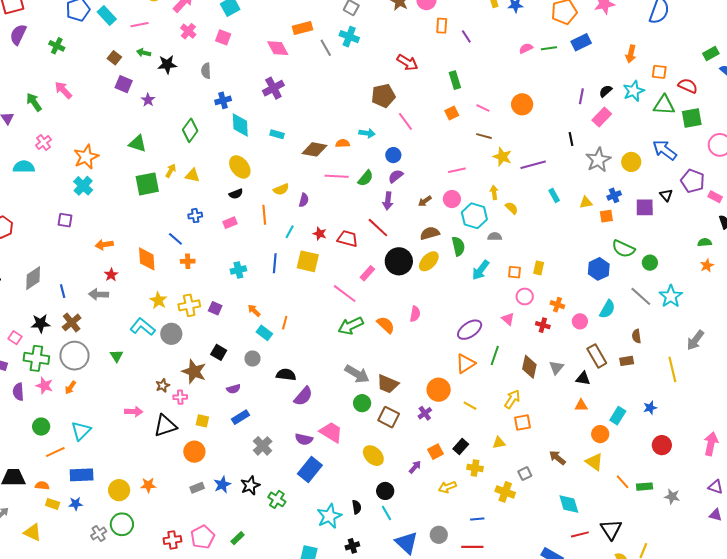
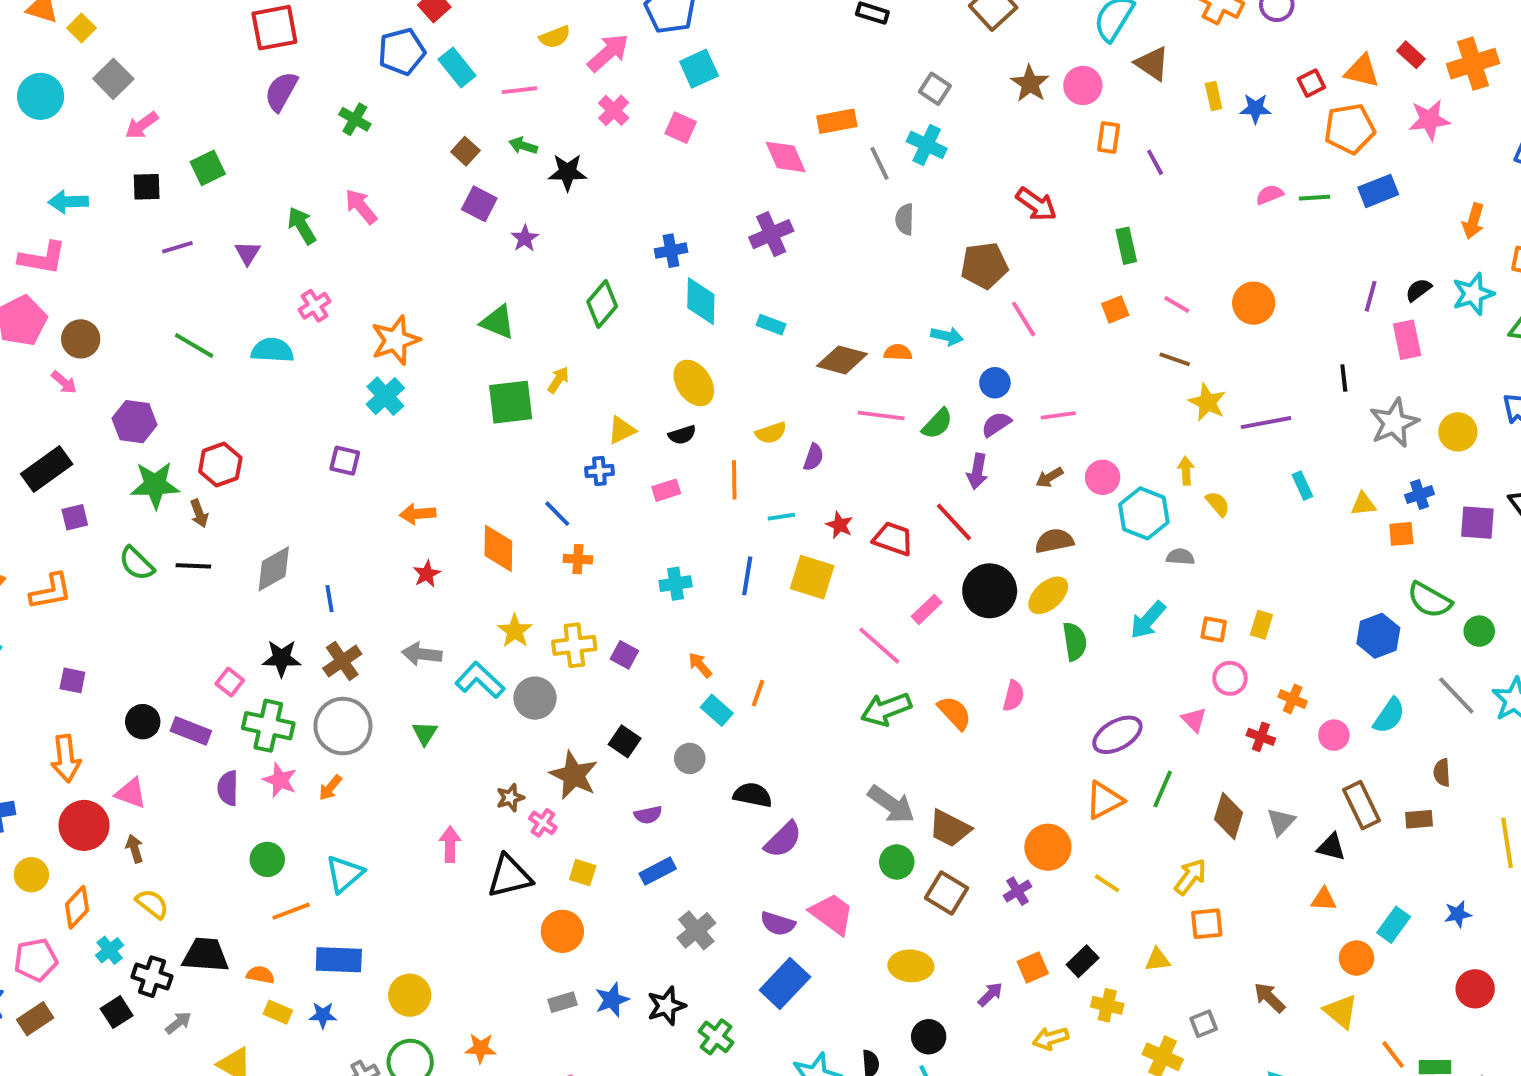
gray semicircle: (206, 71) -> (905, 219), moved
pink rectangle: (602, 117) -> (1407, 340), turned -60
pink line: (457, 170) -> (1058, 415), moved
yellow triangle: (193, 175) -> (622, 430), moved, turned -42
cyan line: (290, 232) -> (781, 517), turned 48
green semicircle: (458, 246) -> (1075, 642), moved
gray arrow: (99, 294) -> (422, 654), moved
pink cross: (180, 397) -> (543, 823), turned 32
pink arrow: (134, 412) -> (450, 844), turned -96
yellow ellipse: (373, 456) -> (911, 966), turned -45
orange star: (148, 485) -> (481, 1048), moved

